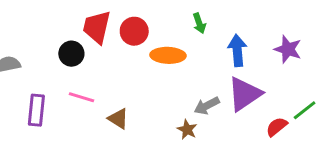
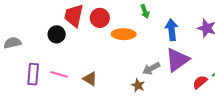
pink line: (82, 97) -> (59, 74), moved

